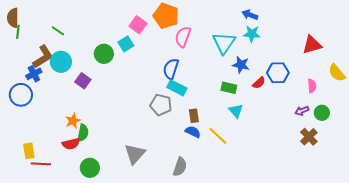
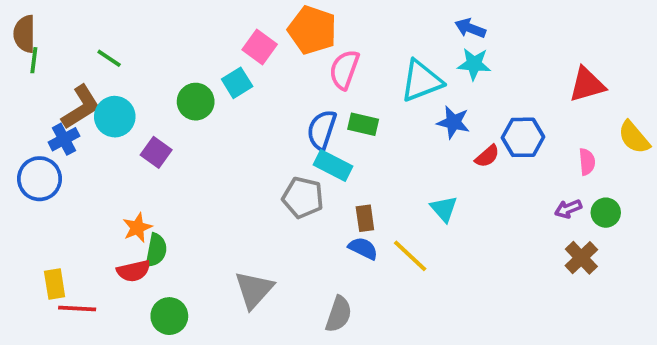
cyan triangle: (224, 43) -> (421, 81), turned 35
green rectangle: (229, 88) -> (363, 124), moved

